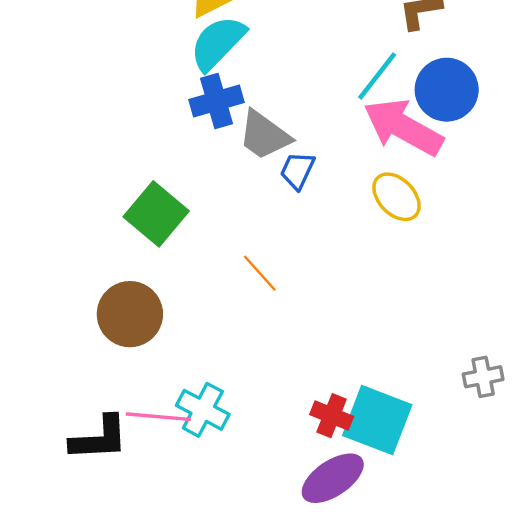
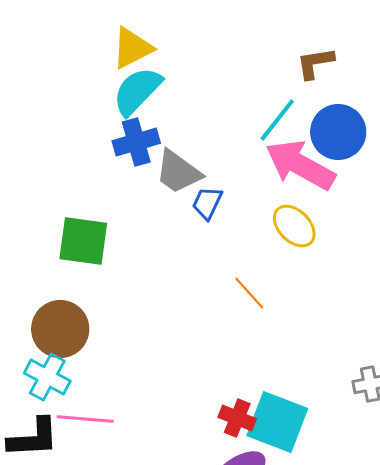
green square: (156, 214) -> (83, 241), turned -32
orange line: (260, 273) -> (249, 293), moved
cyan cross: (203, 410) -> (47, 377), moved

